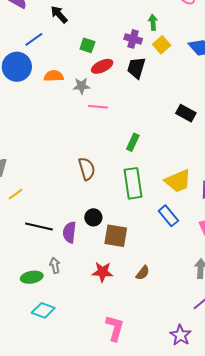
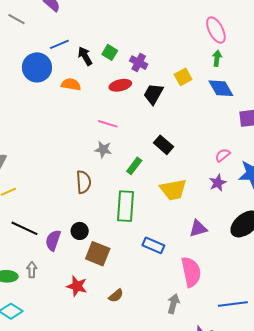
black arrow: (59, 14) -> (85, 56), moved
green arrow: (153, 22) -> (217, 58), moved
purple cross: (133, 39) -> (139, 63), moved
green square: (87, 45) -> (110, 52), moved
gray star: (81, 86) -> (103, 149), moved
black rectangle: (186, 113) -> (163, 145), moved
yellow trapezoid: (178, 181) -> (173, 190), moved
blue rectangle: (168, 216) -> (153, 245), turned -40

